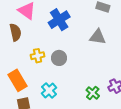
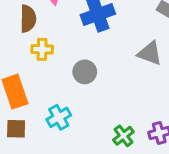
yellow cross: (38, 56) -> (42, 49), moved

